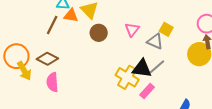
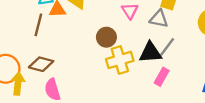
brown circle: (99, 33) -> (106, 37), moved
yellow arrow: (24, 71) -> (18, 83), turned -132
yellow cross: (127, 77) -> (120, 60), moved, turned -35

